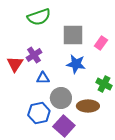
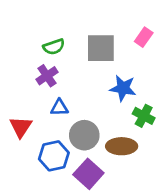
green semicircle: (39, 17) -> (54, 47), moved, size x0.7
pink rectangle: (101, 43) -> (144, 37), moved
red triangle: (15, 64) -> (21, 127), moved
blue star: (76, 64) -> (123, 88), moved

